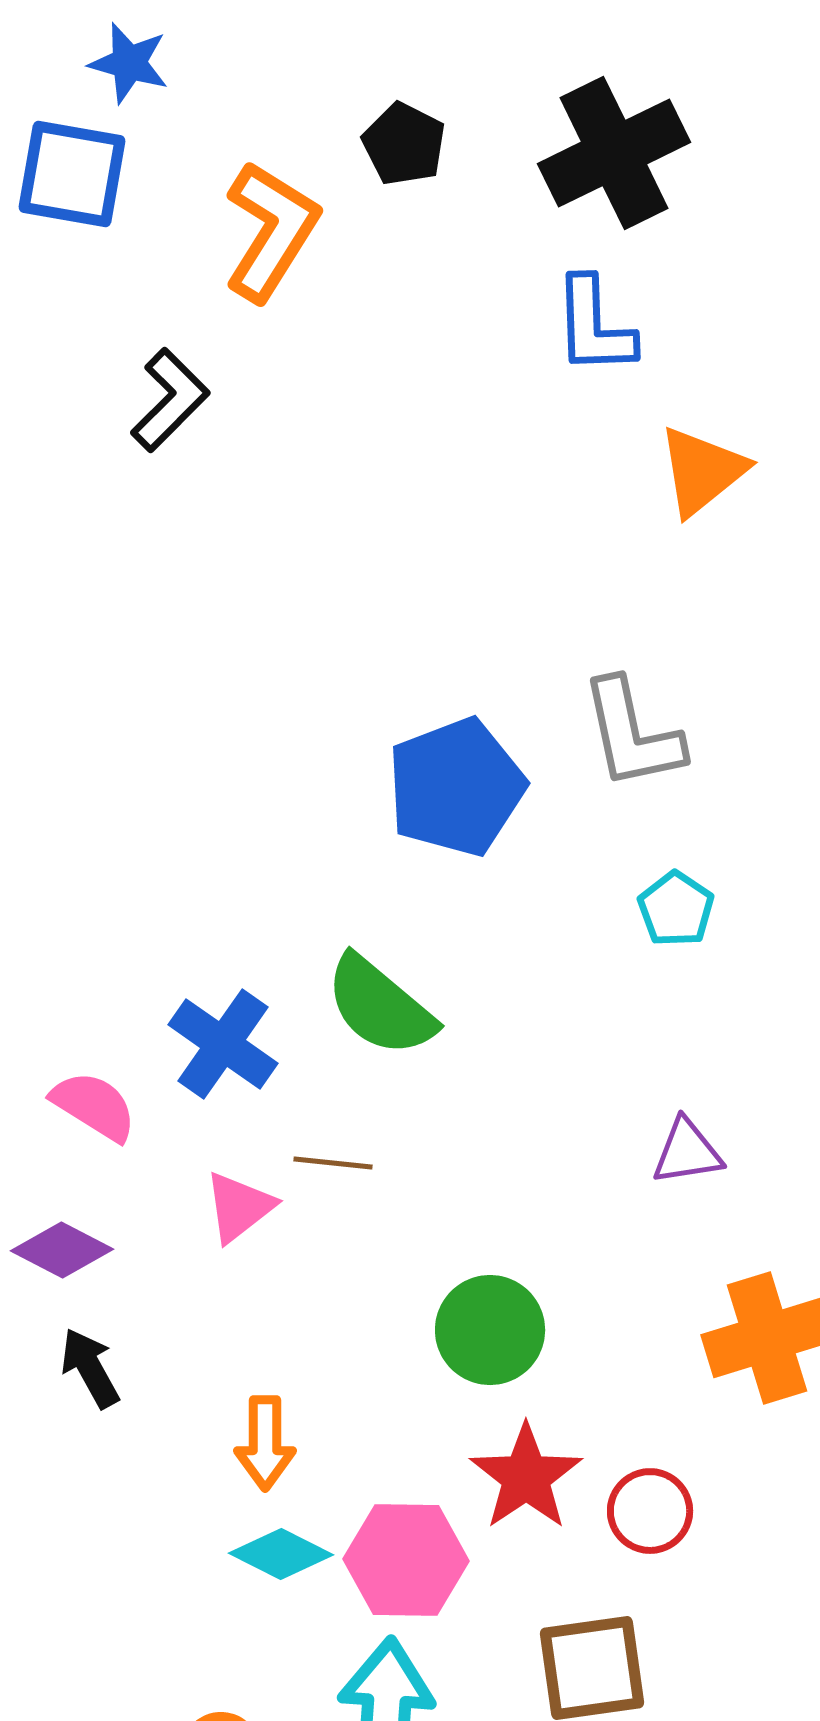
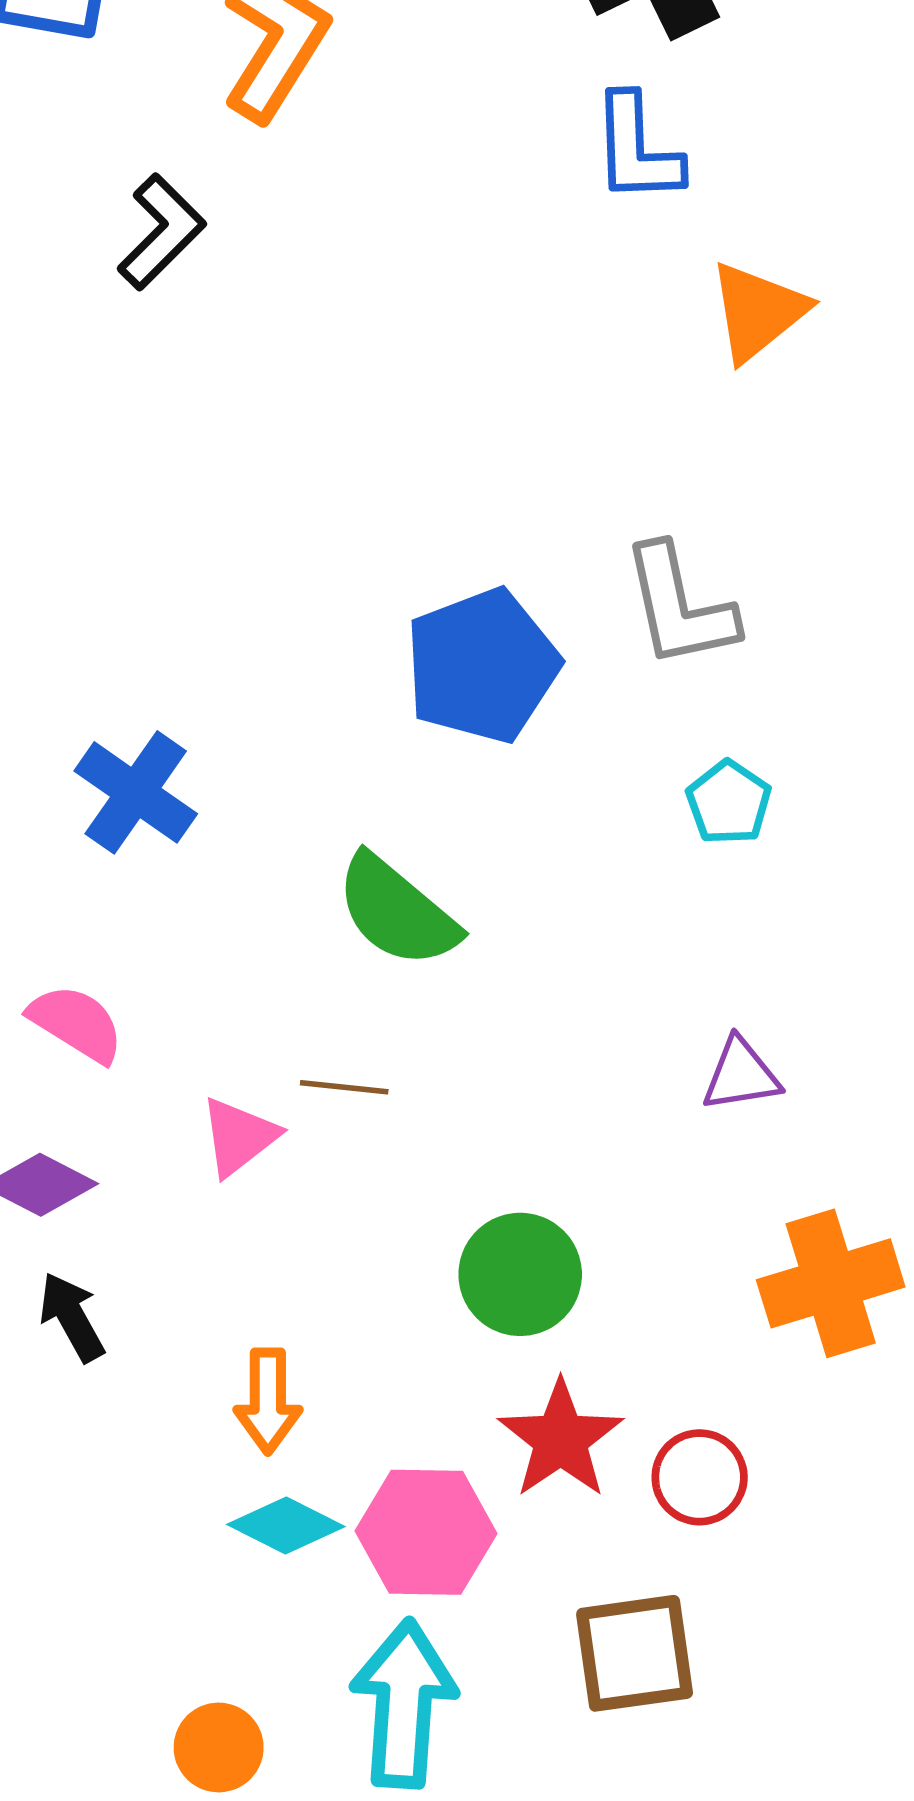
blue cross: (223, 1044) -> (136, 792), moved

